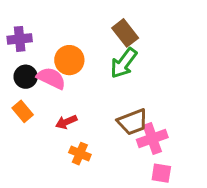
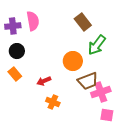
orange circle: (69, 60) -> (73, 61), moved
green arrow: (124, 63) -> (97, 45), moved
pink semicircle: (51, 78) -> (33, 21), moved, turned 54

